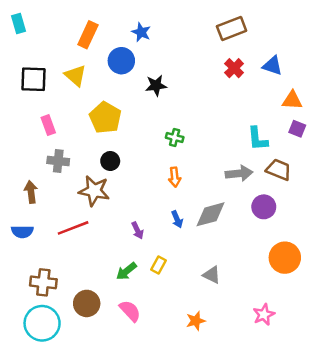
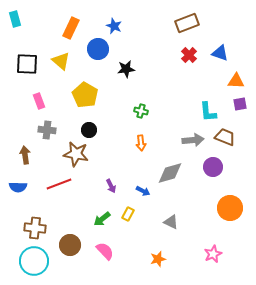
purple square: (297, 129) -> (240, 104), turned -32
blue arrow: (177, 219) -> (143, 191), moved, turned -40

